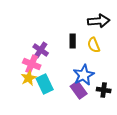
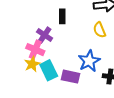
black rectangle: (73, 41) -> (62, 16), moved
purple rectangle: (79, 90) -> (70, 77), moved, turned -42

